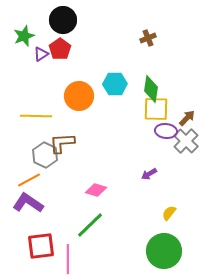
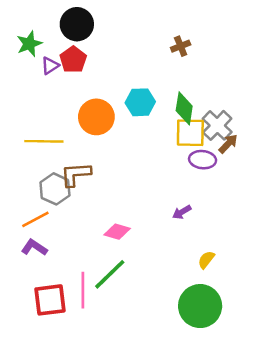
gray cross: (186, 141) -> (217, 125), moved
purple L-shape: (28, 203) -> (34, 247), size x0.7
pink line: (68, 259) -> (83, 290), moved

